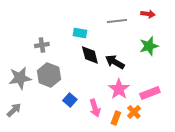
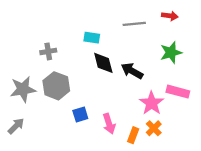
pink star: (119, 89) -> (151, 103), moved
pink rectangle: (150, 93) -> (178, 92), moved, turned 36
blue square: (70, 100) -> (80, 115), turned 32

